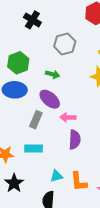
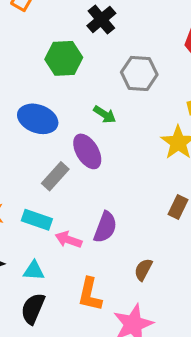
green hexagon: (18, 63) -> (64, 58), moved
pink arrow: (68, 117) -> (69, 240), moved
cyan triangle: (56, 176) -> (34, 271), moved

